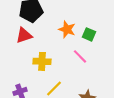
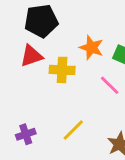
yellow cross: (42, 61) -> (62, 70), moved

